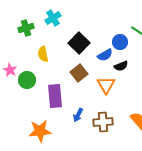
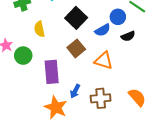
black semicircle: (121, 66) -> (128, 36), moved
orange triangle: (106, 85) -> (104, 61), turned -42
orange star: (40, 131) -> (56, 107), moved, turned 30

